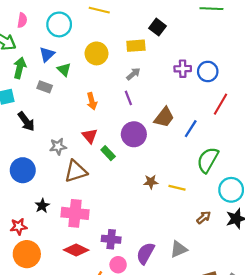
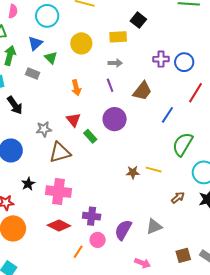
gray arrow: (133, 74) -> (115, 63), turned 40
brown trapezoid: (164, 117) -> (142, 91), moved
brown star: (151, 182) -> (133, 172), moved

